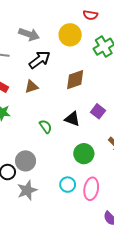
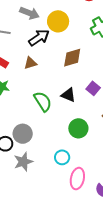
yellow circle: (70, 35) -> (58, 21), moved
green semicircle: (46, 127) -> (43, 101), size x1.5
pink ellipse: (91, 189) -> (77, 179), moved

